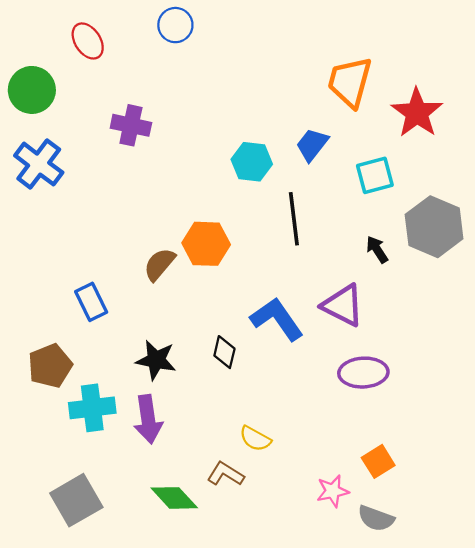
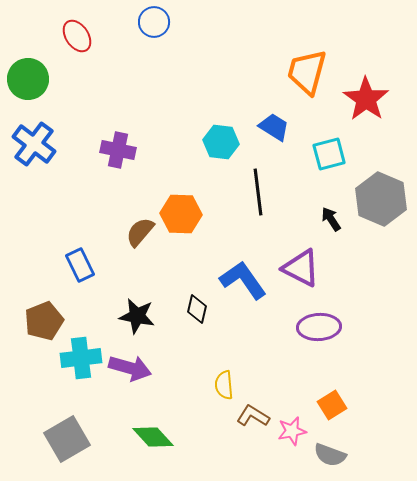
purple cross: (131, 125) -> (118, 150), moved
blue trapezoid: (312, 145) -> (274, 127), turned 84
purple arrow: (148, 419) -> (130, 368), turned -66
yellow semicircle: (255, 439) -> (224, 385), turned 56
brown L-shape: (226, 474) -> (253, 416), moved

